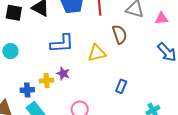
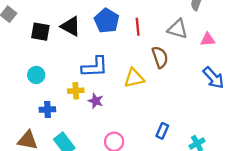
yellow cross: (47, 81) -> (76, 91), moved
blue rectangle: (121, 86) -> (162, 131), moved
blue cross: (27, 90) -> (47, 109), moved

